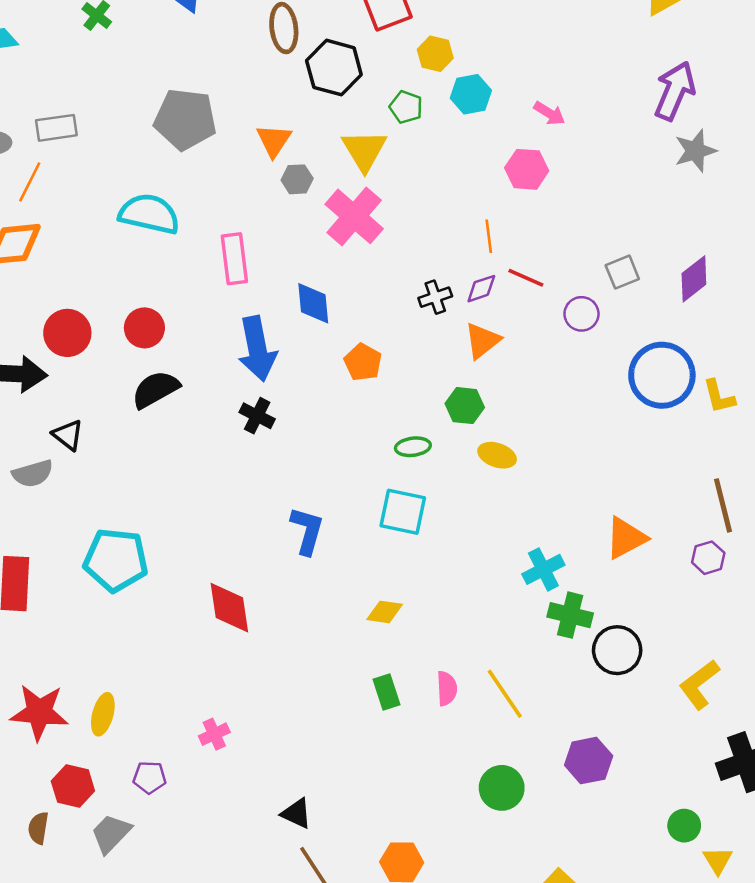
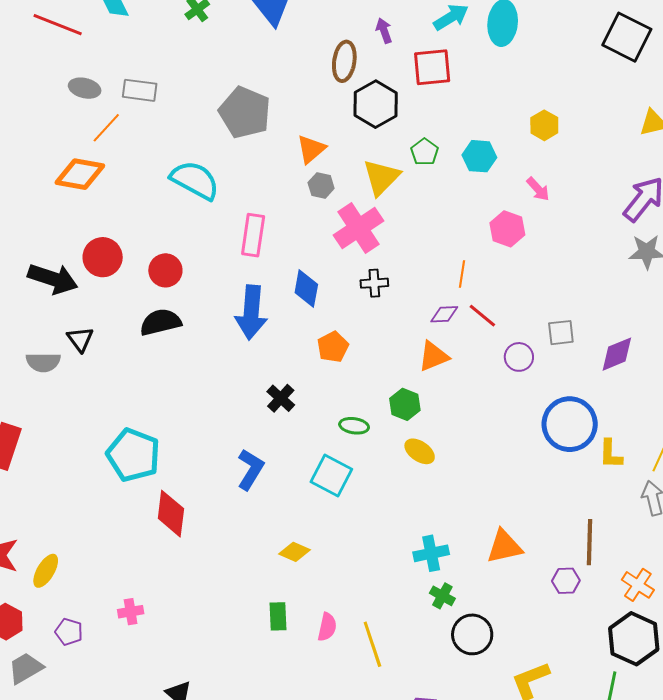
yellow hexagon: (435, 54) -> (544, 125), moved
black cross: (435, 297) -> (374, 283), moved
black cross: (257, 416) -> (281, 398), moved
cyan pentagon: (116, 560) -> (133, 455), moved
green cross: (570, 615) -> (442, 596), size x0.7

